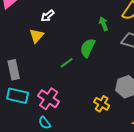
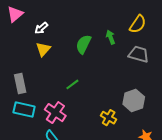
white arrow: (48, 16) -> (41, 28), moved
green semicircle: (88, 48) -> (83, 44), moved
green line: (67, 63) -> (72, 84), moved

